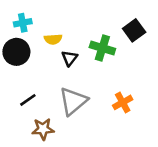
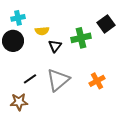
green cross: (102, 48) -> (81, 38), turned -30
black line: (28, 100) -> (30, 79), moved
brown star: (43, 129) -> (19, 102), moved

